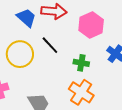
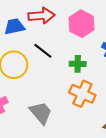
blue trapezoid: (26, 18) -> (14, 27), turned -45

